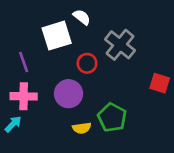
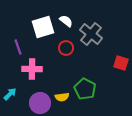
white semicircle: (82, 17) -> (66, 21), moved
purple circle: (69, 94) -> (40, 103), moved
pink cross: (24, 96) -> (32, 69), moved

